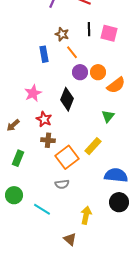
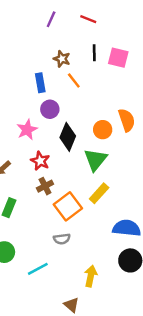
purple circle: (80, 72) -> (50, 109), moved
orange circle: (98, 72) -> (103, 130), moved
orange semicircle: (116, 85) -> (127, 120), turned -72
green triangle: (108, 116) -> (95, 160), moved, size x1.5
brown cross: (48, 140) -> (45, 186), turned -32
cyan line: (42, 209) -> (38, 269), turned -60

